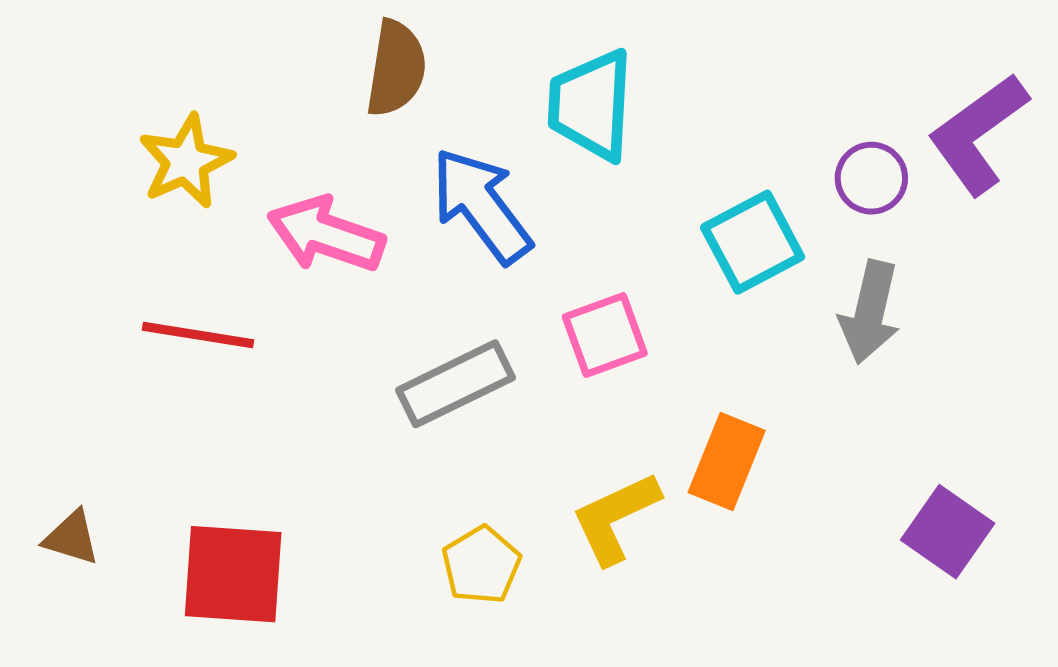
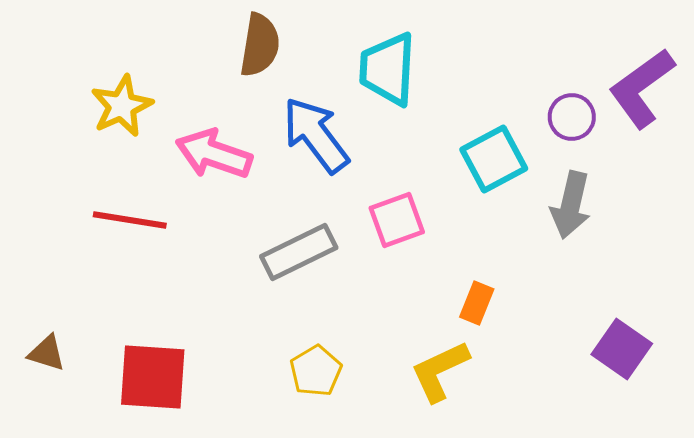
orange rectangle: (727, 461) -> (477, 303), size x0.7
yellow L-shape: (615, 518) -> (440, 371), moved

